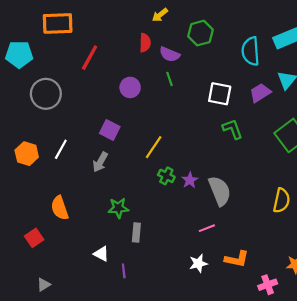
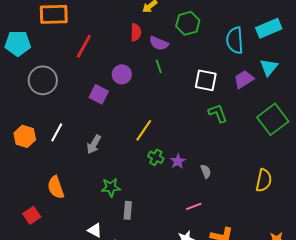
purple square: (110, 130) -> (99, 94), moved
gray semicircle: (220, 191) -> (206, 171), size x0.5

